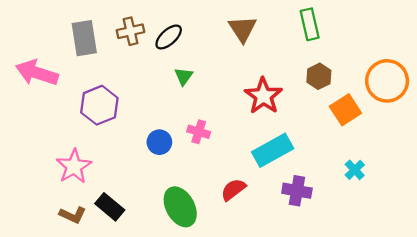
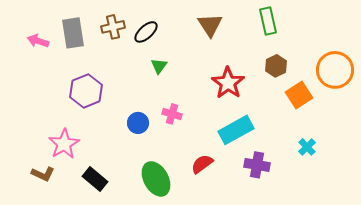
pink arrow: (37, 73) -> (38, 41), moved, size x0.6
brown L-shape: (73, 215) -> (43, 174), moved

